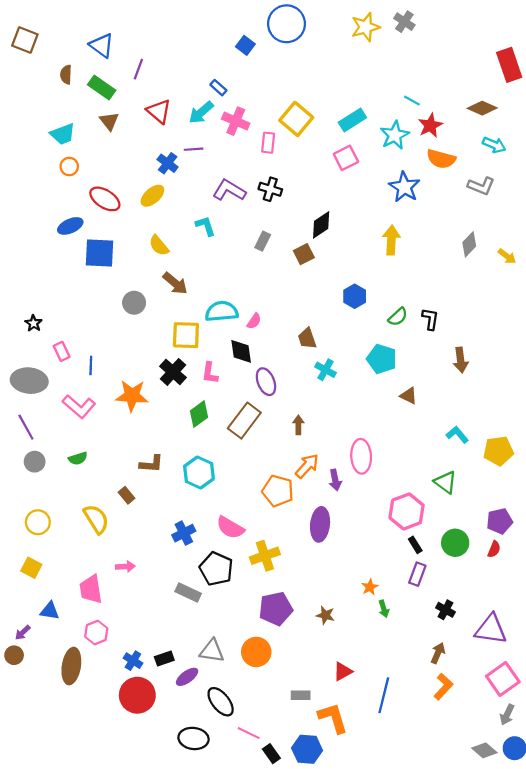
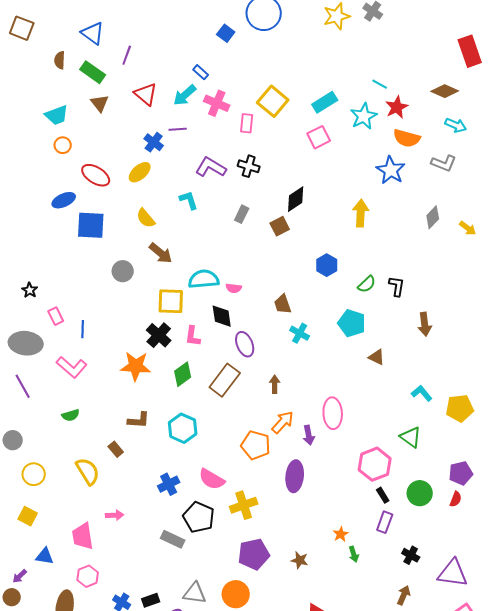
blue star: (404, 187) -> (391, 170), moved
pink semicircle: (254, 321) -> (234, 288), turned 63
orange star: (132, 396) -> (136, 366), moved
gray circle: (35, 462) -> (13, 440), moved

